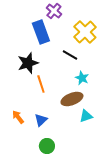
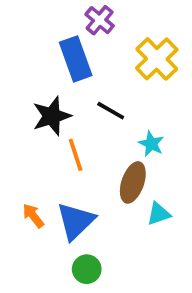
black line: (70, 55) -> (111, 111), moved
brown ellipse: (72, 99) -> (133, 182), turned -50
blue triangle: (41, 120) -> (76, 221), size x1.6

